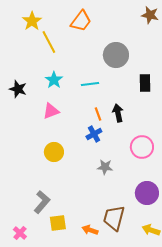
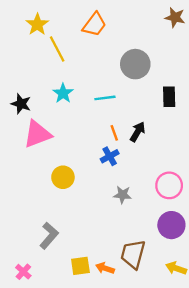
pink triangle: (51, 111) -> (37, 134), moved, size x1.5
black arrow: (118, 113) -> (138, 132), turned 42
pink circle: (142, 147) -> (169, 185), moved
yellow square: (58, 223) -> (80, 266), moved

